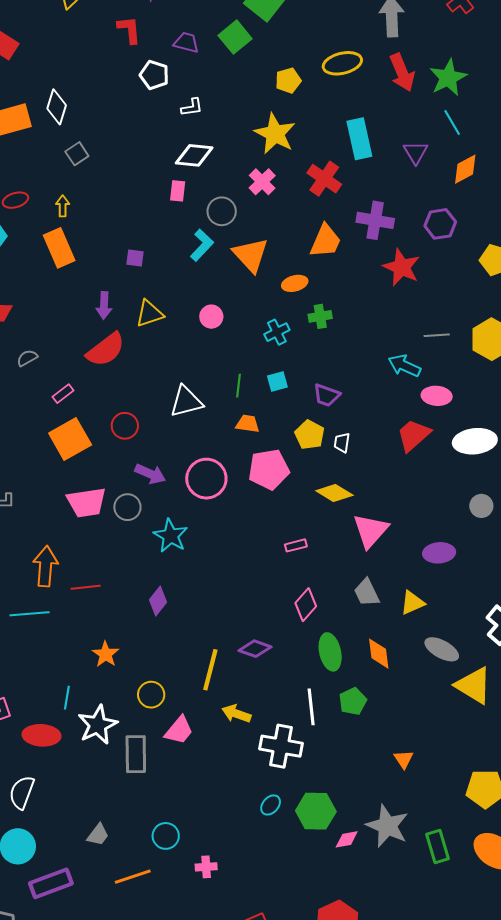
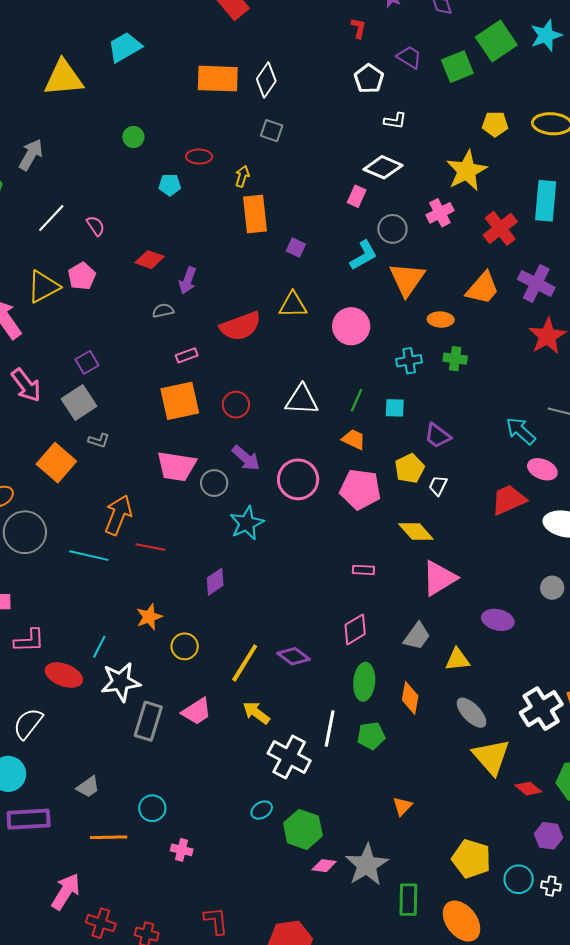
red L-shape: (129, 30) -> (359, 28), size x0.7
gray square: (77, 154) -> (272, 131), turned 35
orange rectangle: (59, 248) -> (255, 214), moved
purple arrow: (104, 305) -> (188, 280), moved
pink circle: (211, 317) -> (351, 326), size x1.6
gray trapezoid: (367, 593) -> (417, 636), turned -136
yellow circle: (151, 695) -> (185, 646), moved

